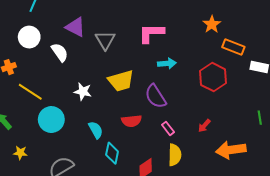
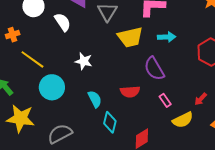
yellow trapezoid: (121, 81) -> (130, 37), moved
yellow star: (20, 153) -> (21, 118), size x2.0
yellow semicircle: (175, 155) -> (183, 120), moved, turned 60

